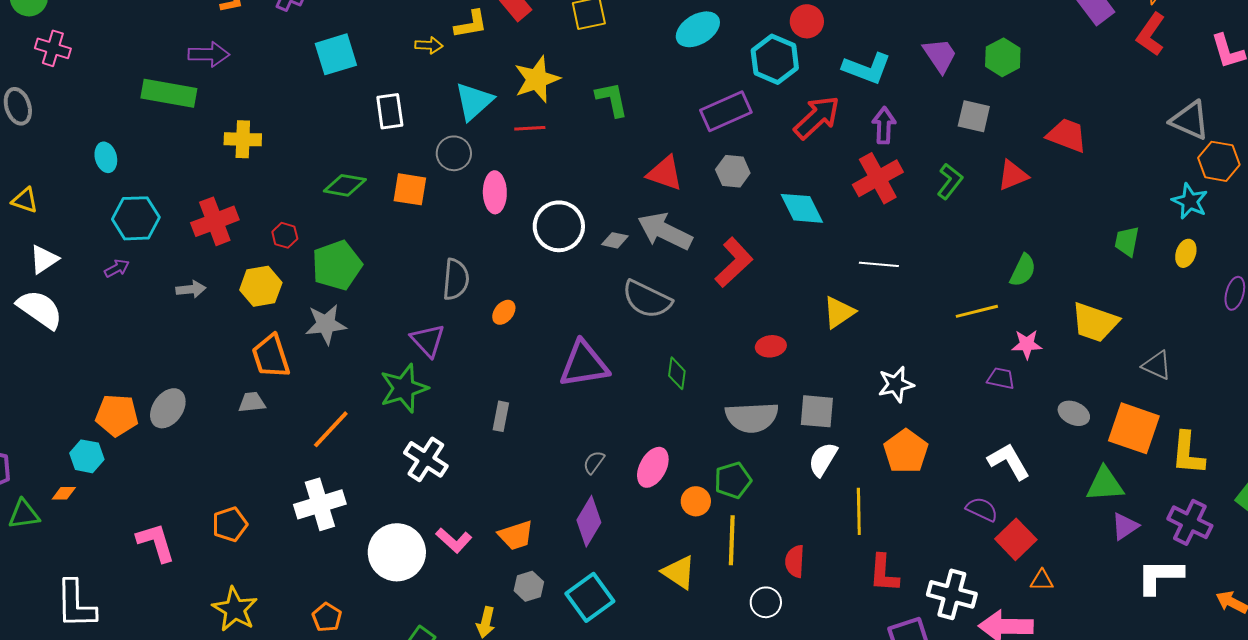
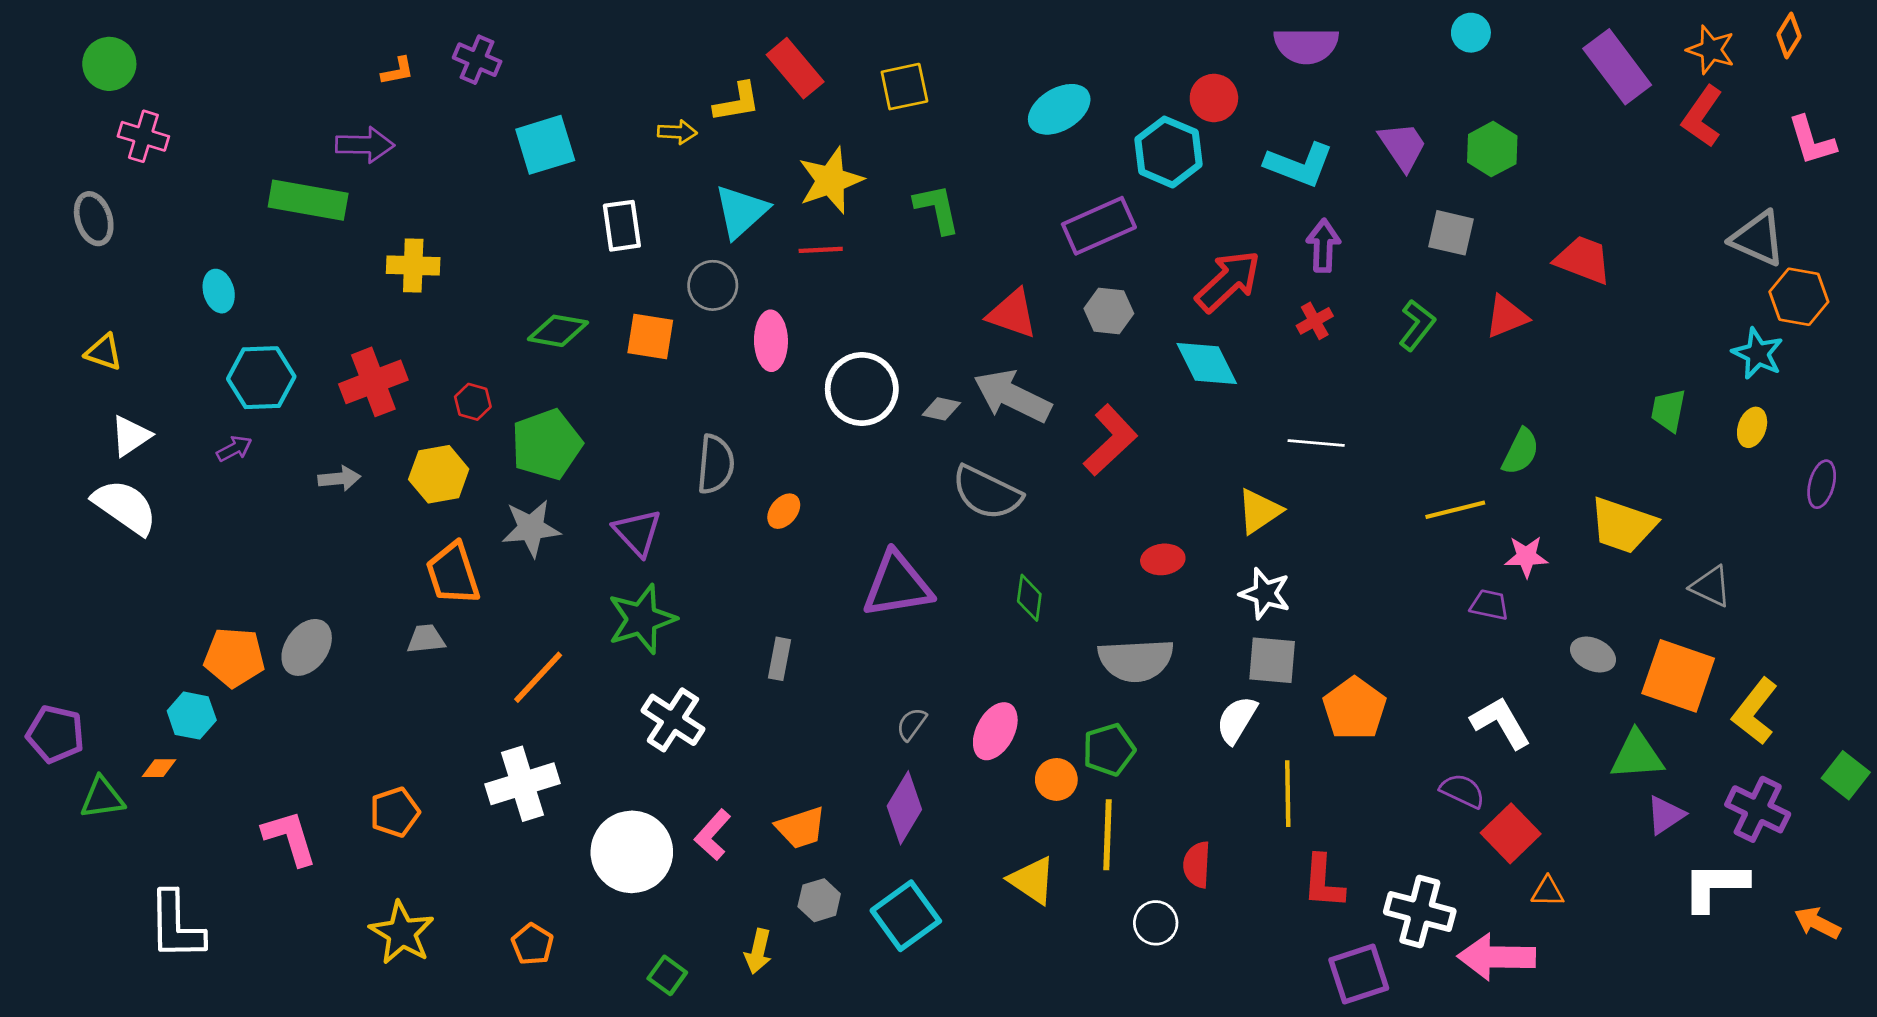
red arrow: (817, 117) -> (1228, 281), moved
red cross: (878, 178) -> (1315, 321), size x0.5
purple triangle: (428, 340) -> (637, 532), moved
white star: (896, 384) -> (1265, 593), moved, turned 30
gray square: (817, 411) -> (1272, 660), moved
yellow L-shape: (1188, 453) -> (1755, 711), turned 33
pink L-shape: (454, 540) -> (713, 835), turned 90

